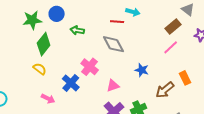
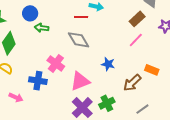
blue circle: (57, 14) -> (30, 13), moved
orange rectangle: (185, 78) -> (152, 70), turned -40
blue cross: (71, 83) -> (38, 81), turned -30
pink triangle: (113, 86) -> (80, 81), size x1.5

